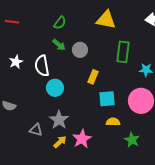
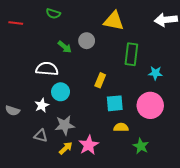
green semicircle: (60, 23) -> (53, 14), moved, turned 72
gray circle: (80, 50) -> (87, 41), moved
white star: (16, 62) -> (42, 105), moved
white semicircle: (42, 66) -> (47, 69), turned 105
gray star: (59, 120) -> (65, 125), turned 30

